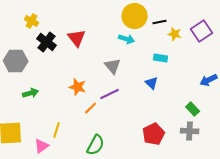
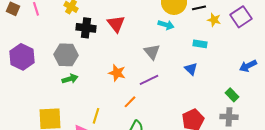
black cross: (47, 42) -> (86, 28), turned -30
gray hexagon: (16, 61) -> (66, 55), moved
orange line: (91, 108) -> (130, 102), moved

